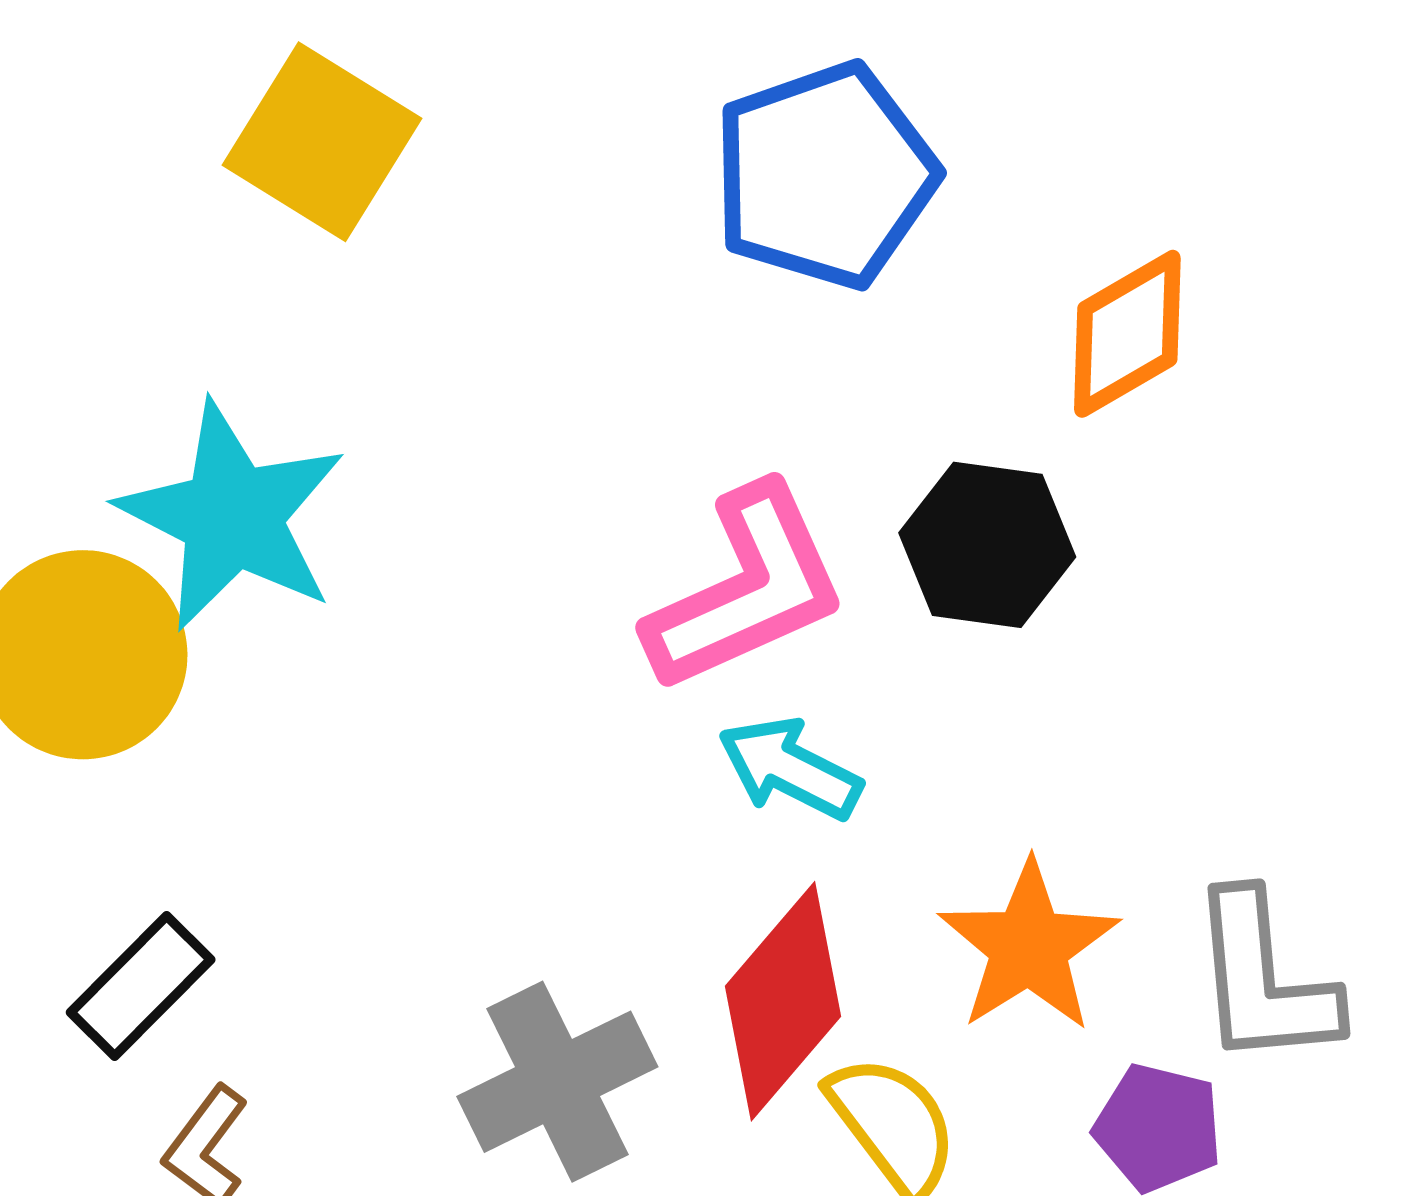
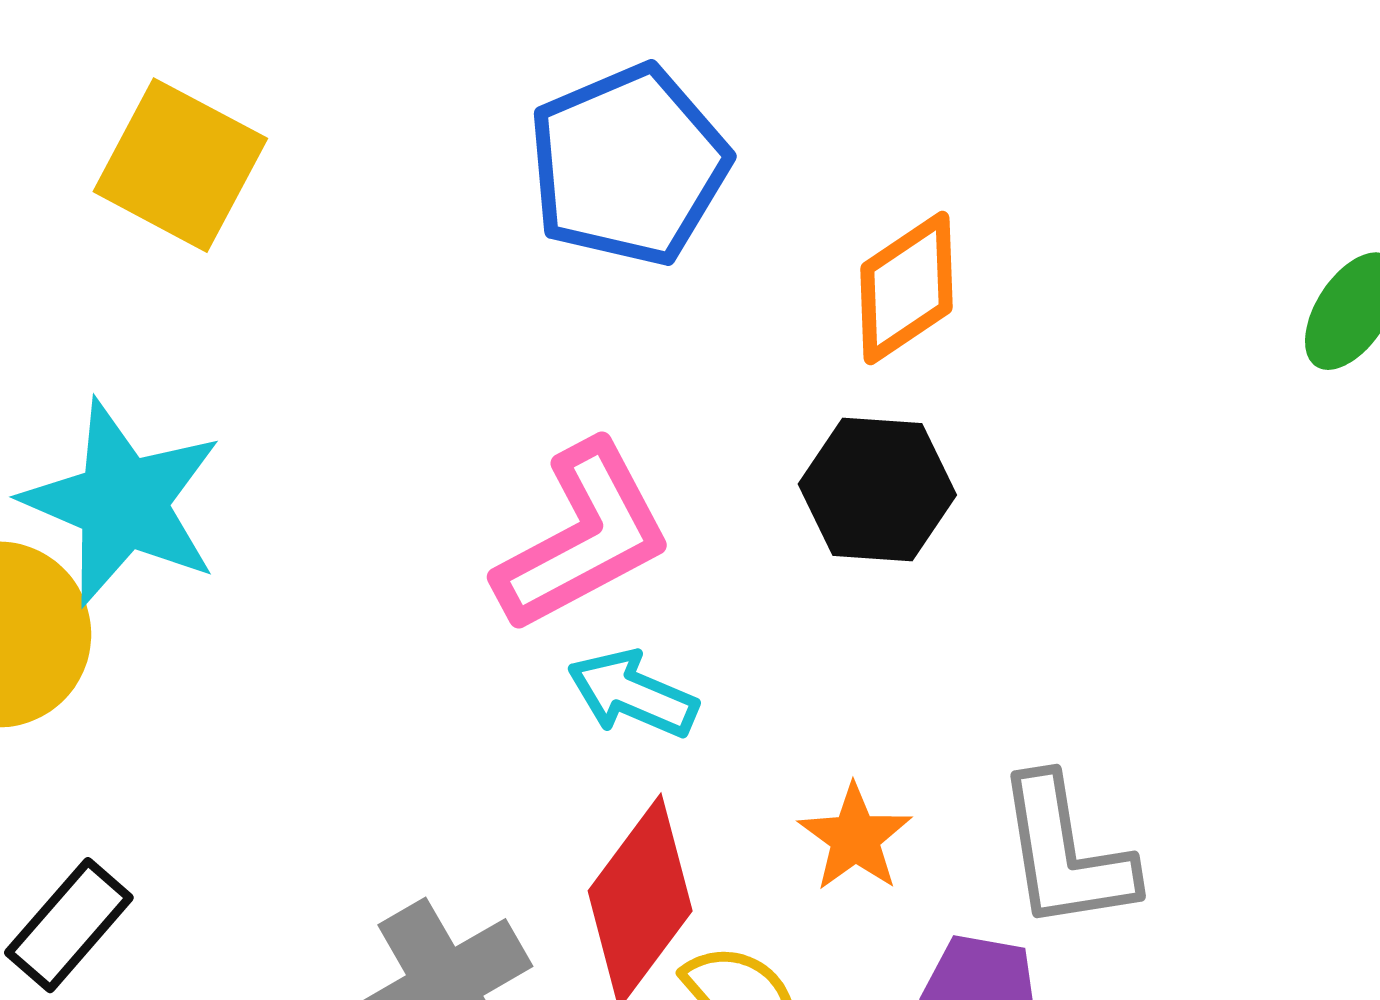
black hexagon: (987, 545) -> (877, 489), moved
orange star: (1029, 947) -> (855, 838), size x0.7

